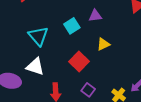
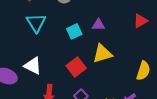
cyan triangle: (38, 36) -> (36, 23), moved
yellow triangle: (103, 44) -> (102, 54), size x1.5

